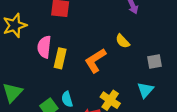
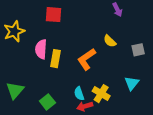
gray square: (154, 62) -> (138, 50), moved
cyan semicircle: (67, 99) -> (79, 94), moved

